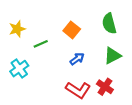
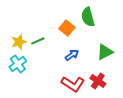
green semicircle: (109, 24) -> (88, 17), moved
yellow star: (17, 29) -> (19, 42), moved

